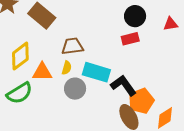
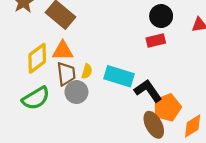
brown trapezoid: (72, 46) -> (66, 74), moved, turned 90
orange triangle: (42, 72) -> (63, 51), moved
gray circle: (75, 89) -> (76, 92), moved

